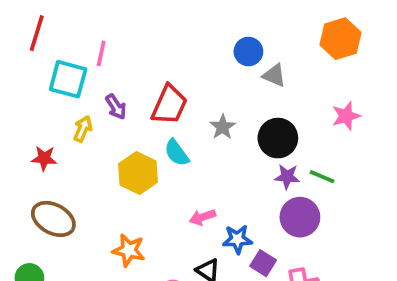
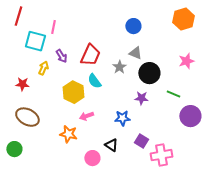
gray triangle: (274, 75) -> (135, 53), moved
purple star: (287, 177) -> (141, 98), moved
pink arrow: (202, 217) -> (86, 116), moved
purple circle: (300, 217) -> (190, 116), moved
blue star: (237, 239) -> (122, 118), moved

